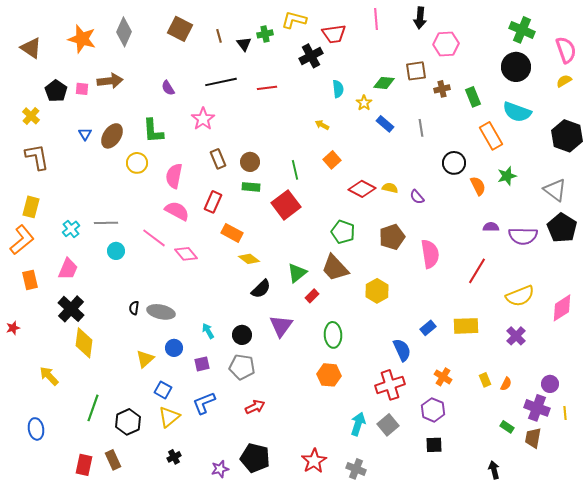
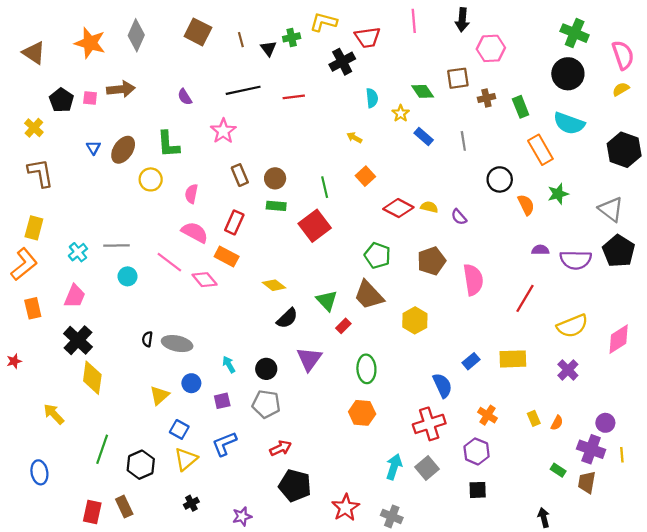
green diamond: (384, 83) -> (423, 91), turned 50
pink semicircle: (174, 176) -> (191, 194), size x0.7
orange rectangle: (232, 233) -> (227, 257), moved
green triangle: (297, 273) -> (327, 301), turned -35
black pentagon: (255, 458) -> (295, 486), moved

